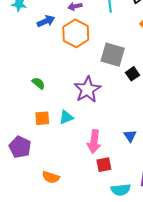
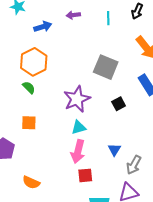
orange hexagon: (76, 33) -> (34, 62), moved
black square: (132, 74) -> (119, 104), moved
cyan triangle: (66, 117) -> (79, 127), moved

